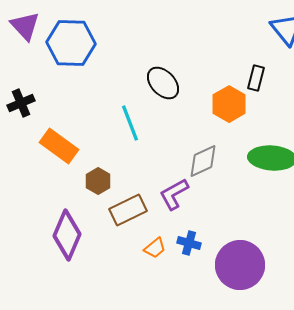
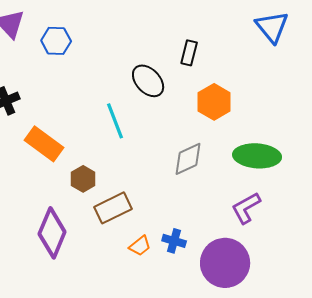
blue hexagon: (71, 43) -> (56, 41), size x0.6
black rectangle: (256, 78) -> (189, 53), moved
purple L-shape: (174, 194) -> (246, 208), moved

